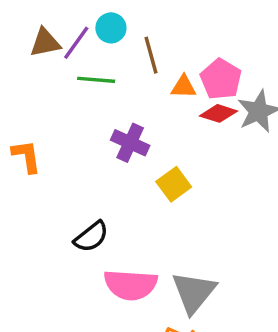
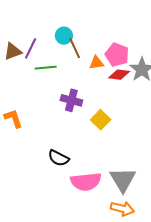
cyan circle: (111, 28) -> (64, 36), moved
black semicircle: (91, 237) -> (59, 158), turned 75

